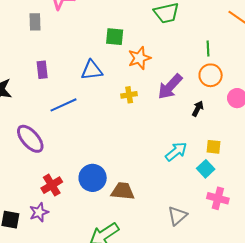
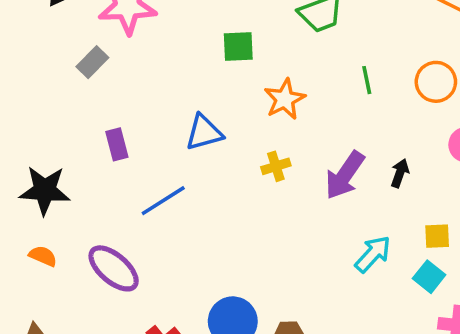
gray rectangle: (35, 22) -> (92, 62), turned 54
green square: (115, 37) -> (238, 46), moved
green line: (208, 48) -> (367, 80), moved
orange circle: (211, 75) -> (436, 82), moved
purple arrow: (170, 87) -> (345, 175), moved

